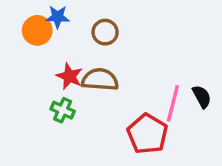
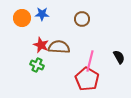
blue star: (58, 17) -> (42, 14), moved
brown circle: (105, 32) -> (82, 19), moved
pink line: (173, 103) -> (90, 61), moved

